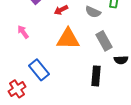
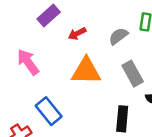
gray semicircle: (93, 12) -> (118, 36), turned 119
pink arrow: (23, 32) -> (28, 62), size x1.5

